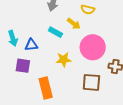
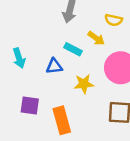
blue triangle: (31, 45) -> (54, 66), moved
purple square: (23, 66) -> (30, 105), moved

